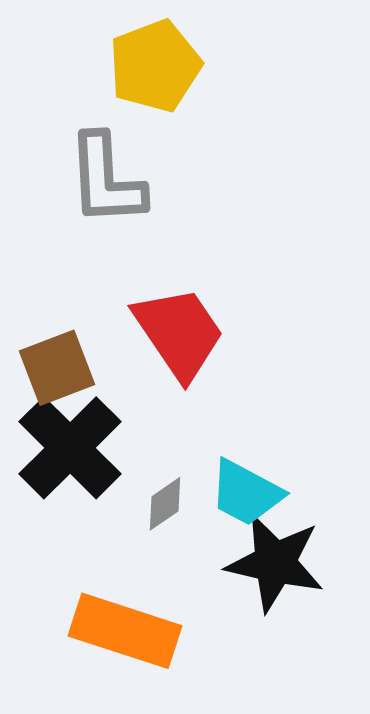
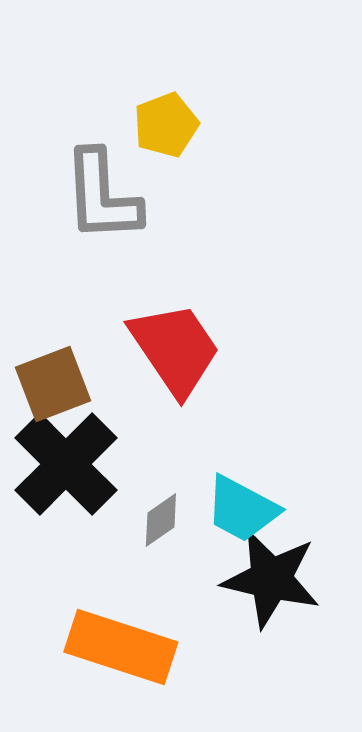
yellow pentagon: (155, 66) -> (166, 125), moved, size x0.7

